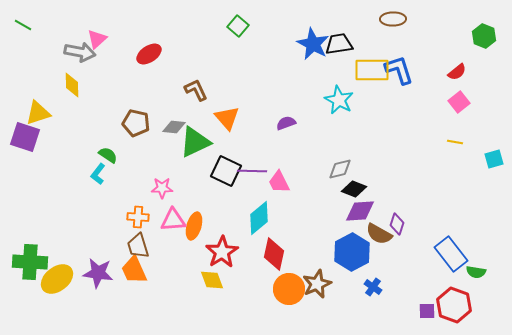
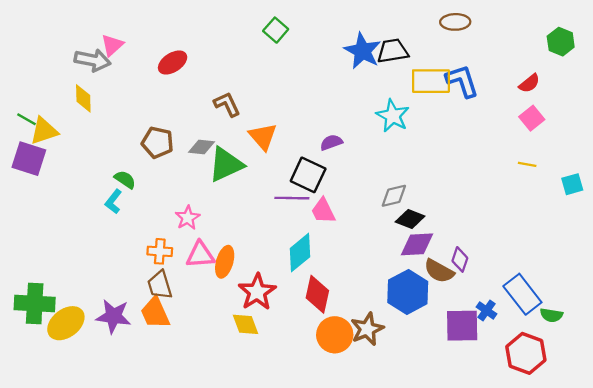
green line: (23, 25) -> (27, 119), moved
black square: (226, 171) -> (308, 175), moved
pink star: (162, 188) -> (188, 218), turned -30
blue cross: (373, 287) -> (487, 310), moved
purple square: (427, 311) -> (462, 326), moved, size x1.8

